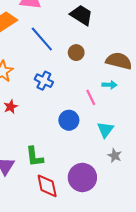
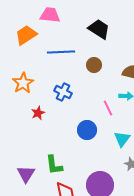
blue line: (42, 39) -> (61, 52), turned -52
red star: (11, 107) -> (38, 113), moved

